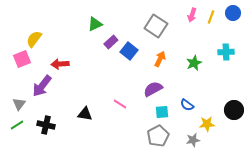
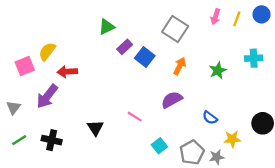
yellow semicircle: (34, 39) -> (47, 51), moved
gray triangle: (19, 104) -> (13, 108), moved
cyan square: (162, 112) -> (159, 146), moved, turned -32
black triangle: (85, 114) -> (95, 128), turned 49
gray pentagon: (158, 136) -> (192, 152), moved

